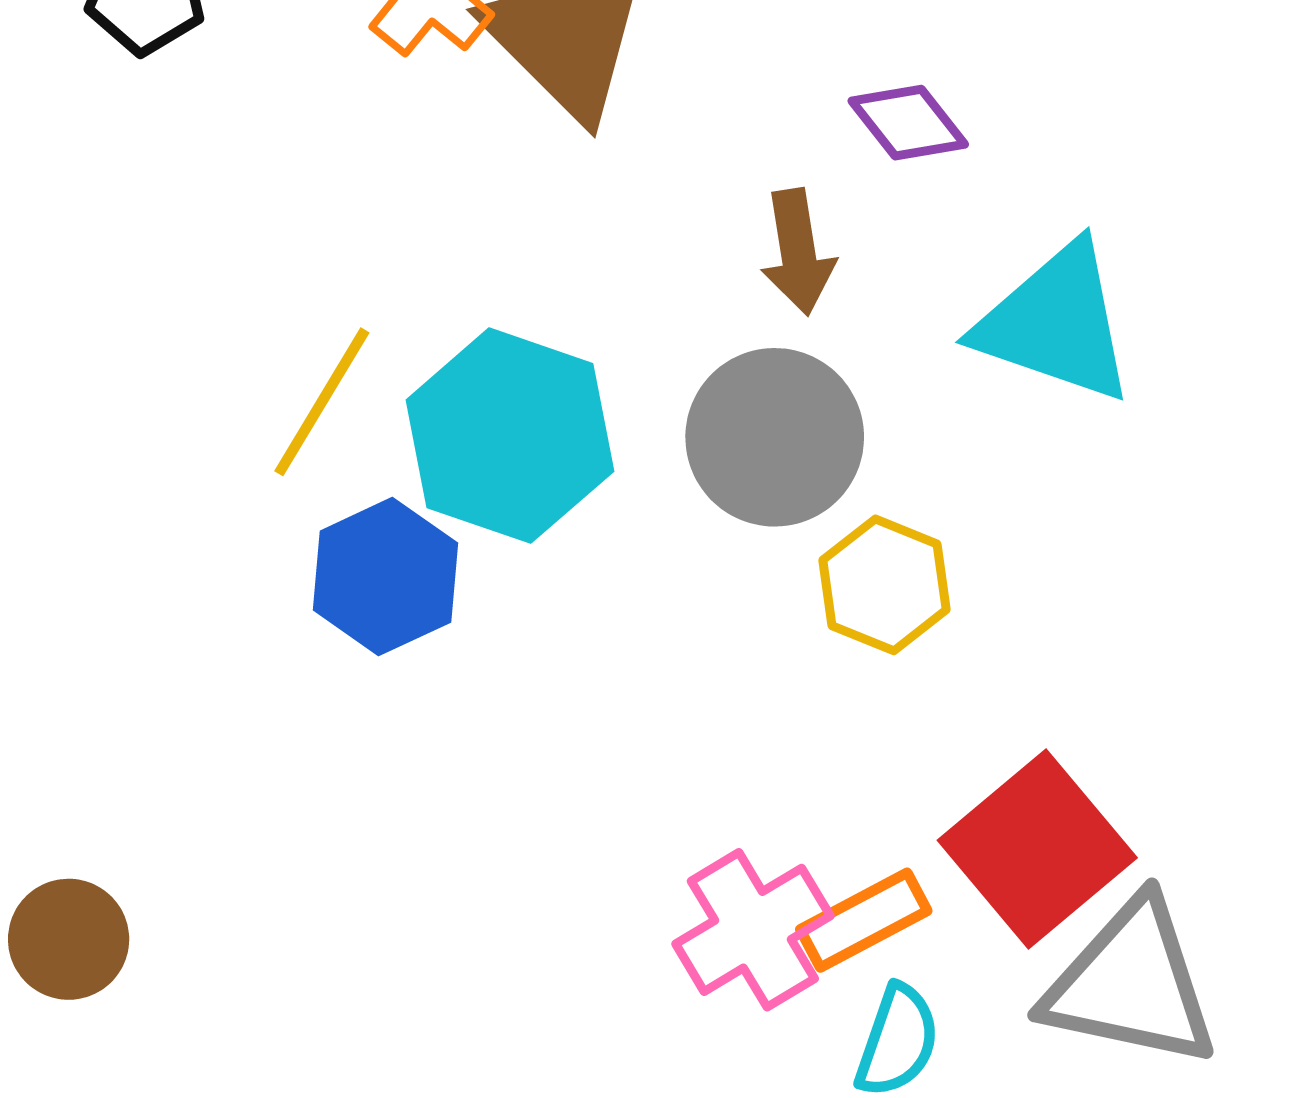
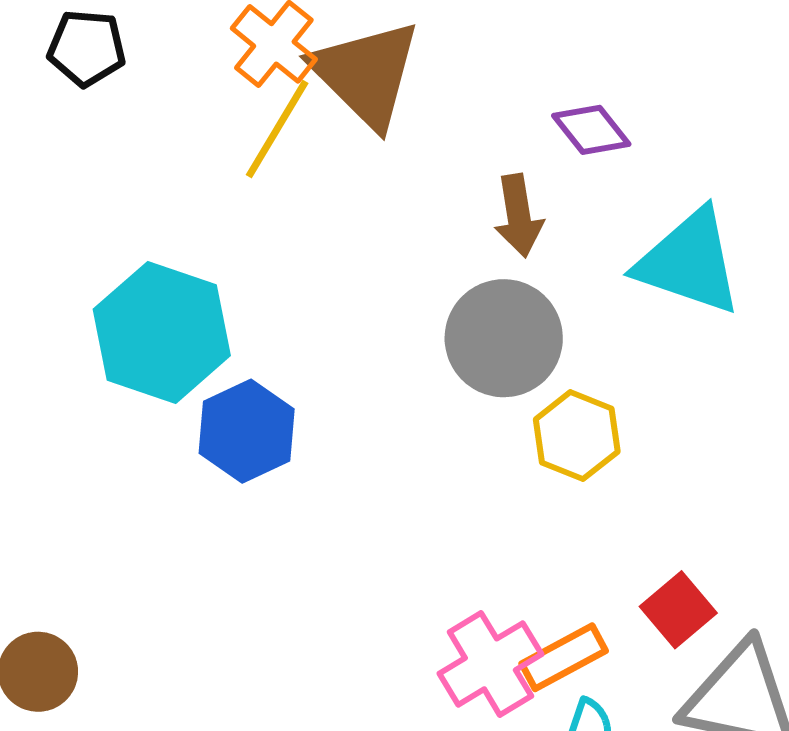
yellow line: (322, 402) -> (277, 129), moved
cyan hexagon: (510, 436) -> (162, 332), moved
red square: (1037, 849) -> (678, 610), size x0.6

